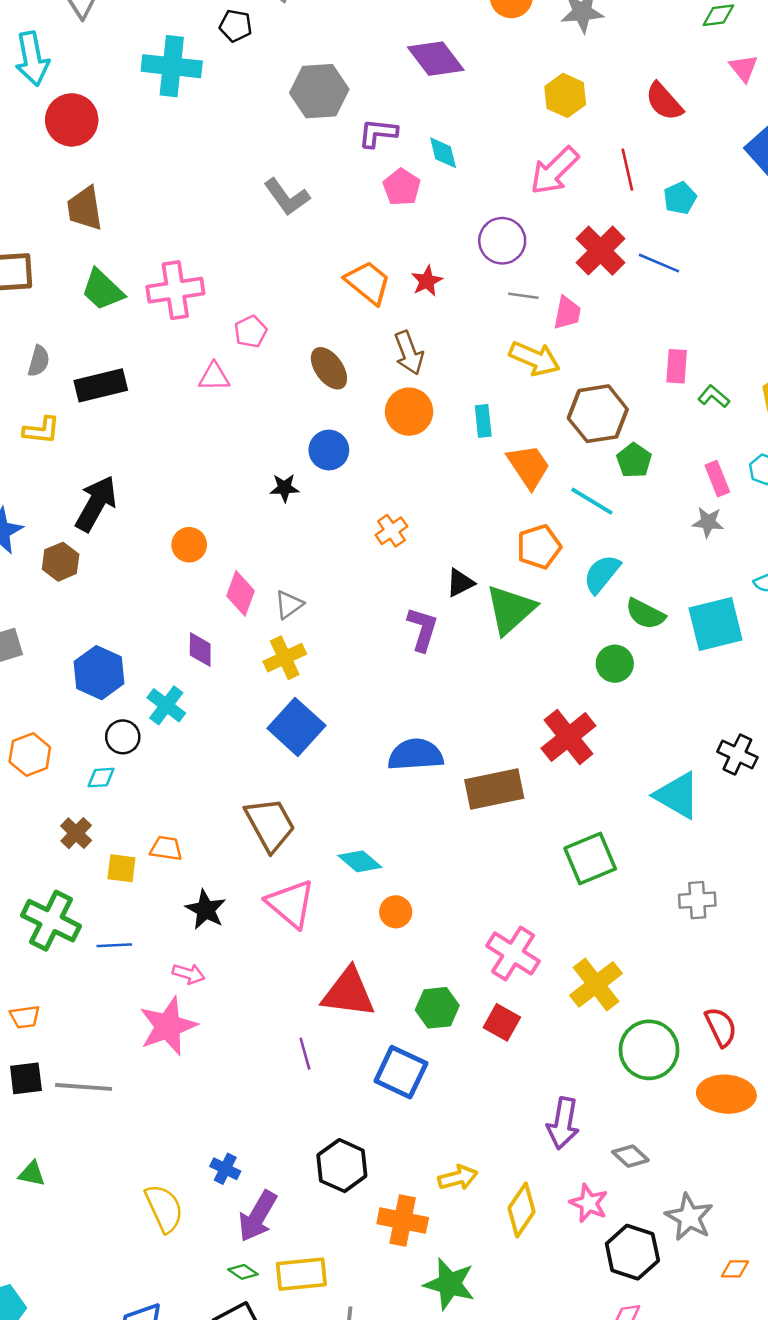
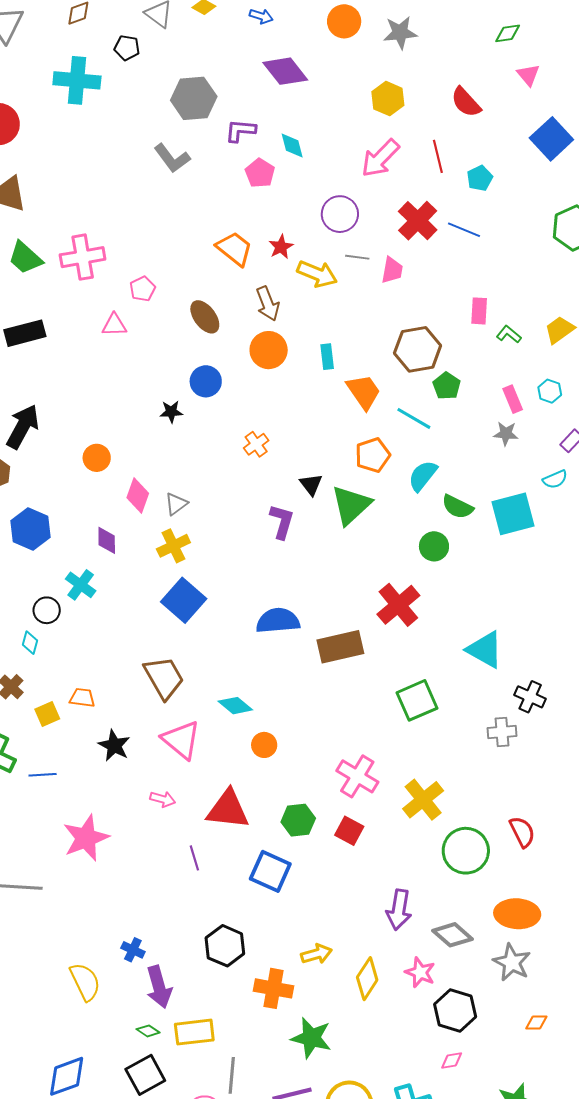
gray L-shape: (287, 197) -> (172, 158), moved
yellow arrow: (535, 358) -> (317, 274), moved
black triangle: (460, 583) -> (311, 485), turned -40
blue hexagon: (99, 673) -> (30, 529), moved
black cross: (737, 754) -> (530, 697), moved
cyan diamond: (101, 778) -> (30, 643), turned -70
yellow square: (121, 868) -> (47, 714), turned -30
pink arrow: (189, 974) -> (163, 799), moved
orange ellipse: (726, 1094) -> (517, 914), moved
gray diamond: (630, 1156) -> (452, 935), size x1.4
purple arrow: (258, 1216) -> (159, 987), turned -45
gray star: (689, 1217) -> (512, 962), moved

